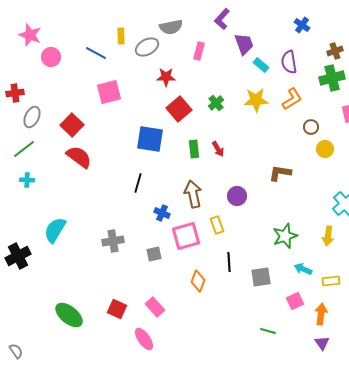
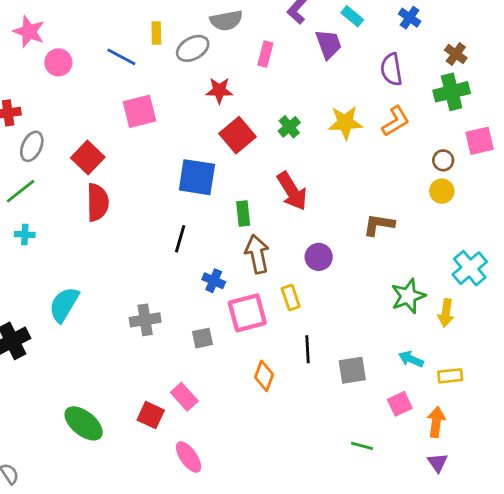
brown cross: (335, 51) -> (456, 54), turned -35
cyan rectangle: (261, 65) -> (352, 16), moved
brown circle: (311, 127) -> (443, 160), moved
green rectangle: (194, 149) -> (243, 214), moved
red arrow: (218, 149) -> (292, 191), size x1.8
red semicircle: (79, 157) -> (98, 202), turned 52
green star: (285, 236) -> (408, 296), moved
pink rectangle: (155, 307) -> (184, 397), moved

